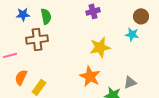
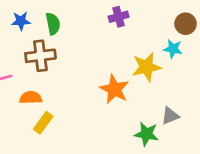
yellow star: (100, 47) -> (146, 67), moved
orange star: (90, 76) -> (114, 89), moved
orange semicircle: (21, 77) -> (31, 98), moved, turned 63

